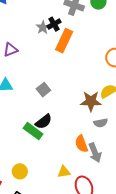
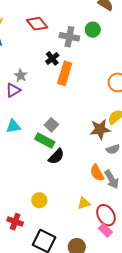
gray star: (43, 27) -> (21, 75), moved
green rectangle: (33, 131) -> (45, 140), moved
yellow circle: (20, 171) -> (39, 200), moved

